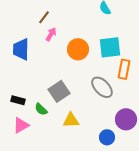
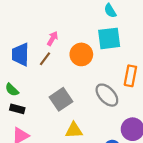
brown line: (44, 17) -> (45, 59), moved
cyan square: (110, 47) -> (109, 38), moved
green semicircle: (41, 109) -> (12, 90), moved

